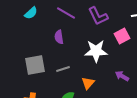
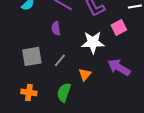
gray line: (63, 69) -> (60, 60), turned -32
purple arrow: (122, 76) -> (119, 67), size x1.6

